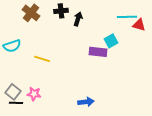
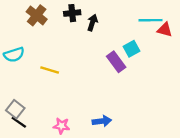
purple rectangle: (98, 52) -> (116, 62), turned 48
pink star: (34, 94) -> (62, 126), moved
black line: (16, 103) -> (19, 122), turned 32

